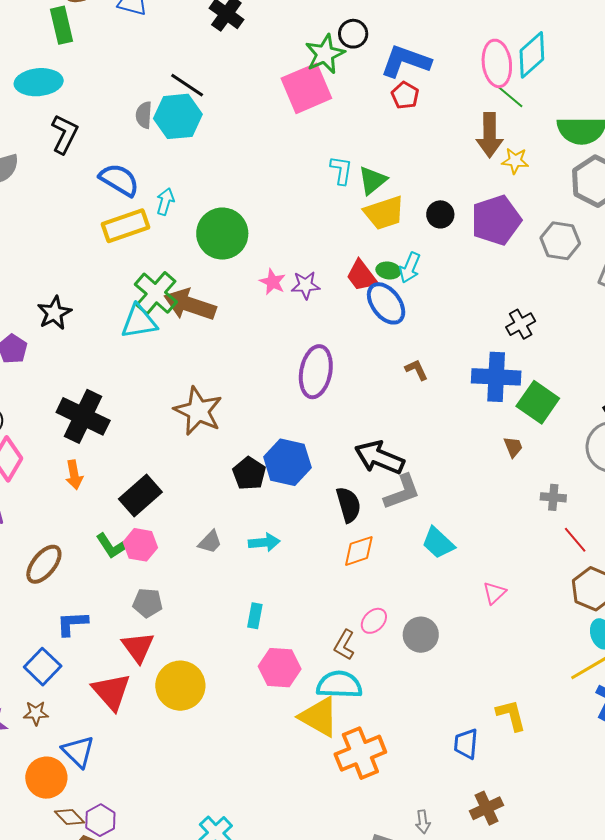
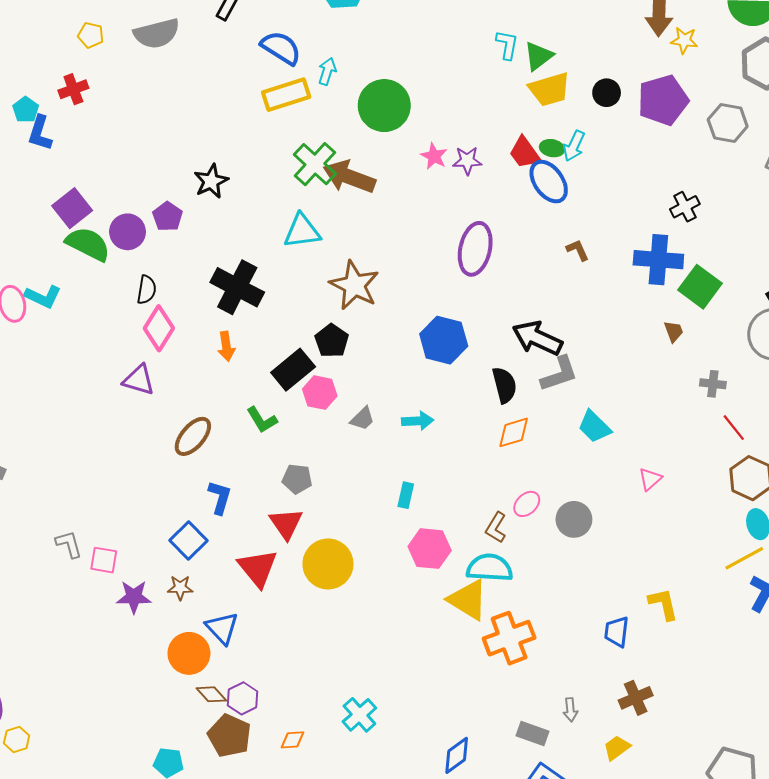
cyan triangle: (139, 322) -> (302, 231), moved
black pentagon: (249, 473) -> (332, 341), moved
pink hexagon: (140, 545) -> (320, 393), moved
blue L-shape: (72, 623) -> (220, 497), turned 108

